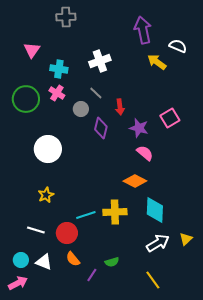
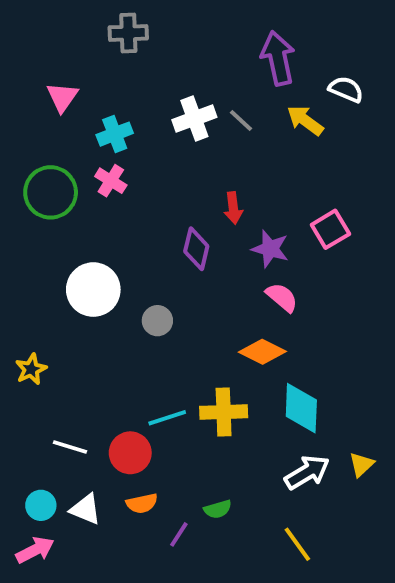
cyan cross: (59, 69) -> (115, 134), turned -30
gray line: (96, 93) -> (241, 120), moved
gray circle: (81, 109) -> (157, 321), moved
yellow star: (46, 195) -> (31, 369), moved
orange semicircle: (73, 259) -> (142, 503), turned -63

